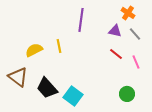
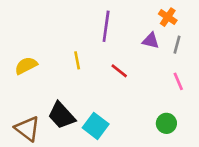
gray line: (135, 34) -> (177, 45), turned 56
yellow semicircle: (34, 50) -> (26, 66), moved
red line: (116, 54) -> (119, 71), moved
brown triangle: (18, 77) -> (27, 129), moved

